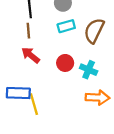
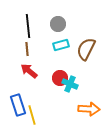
cyan cross: (89, 70) -> (70, 84), moved
blue rectangle: (18, 93) -> (18, 105), turned 70

